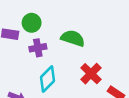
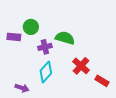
purple cross: (38, 48) -> (45, 47), moved

